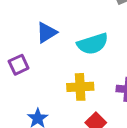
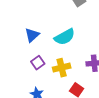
purple square: (19, 65) -> (38, 63), moved

